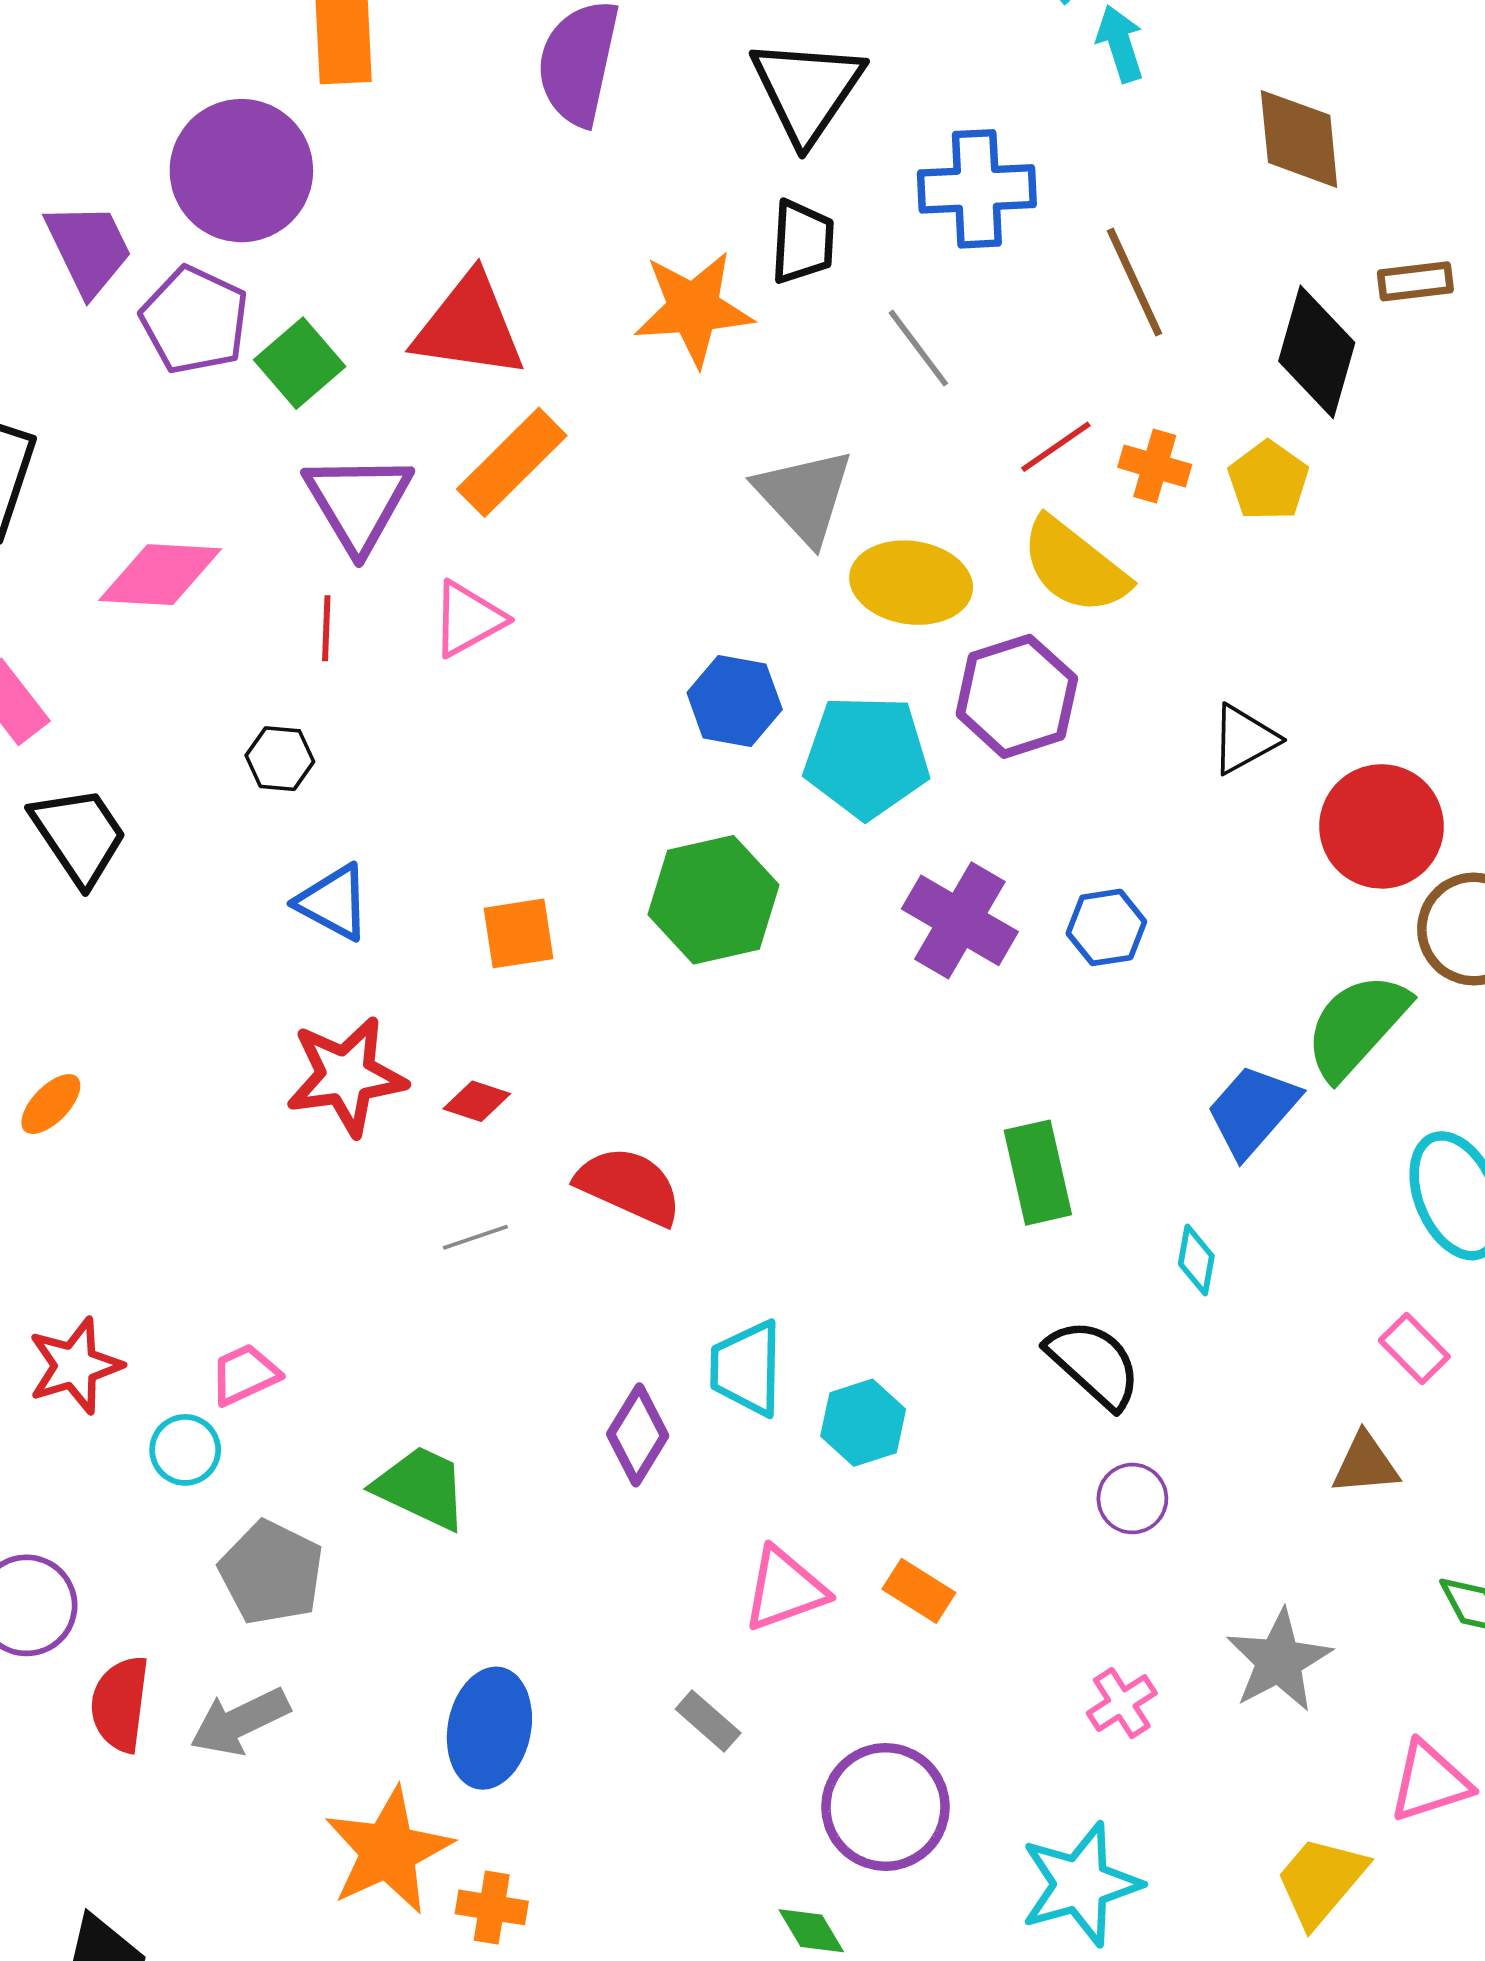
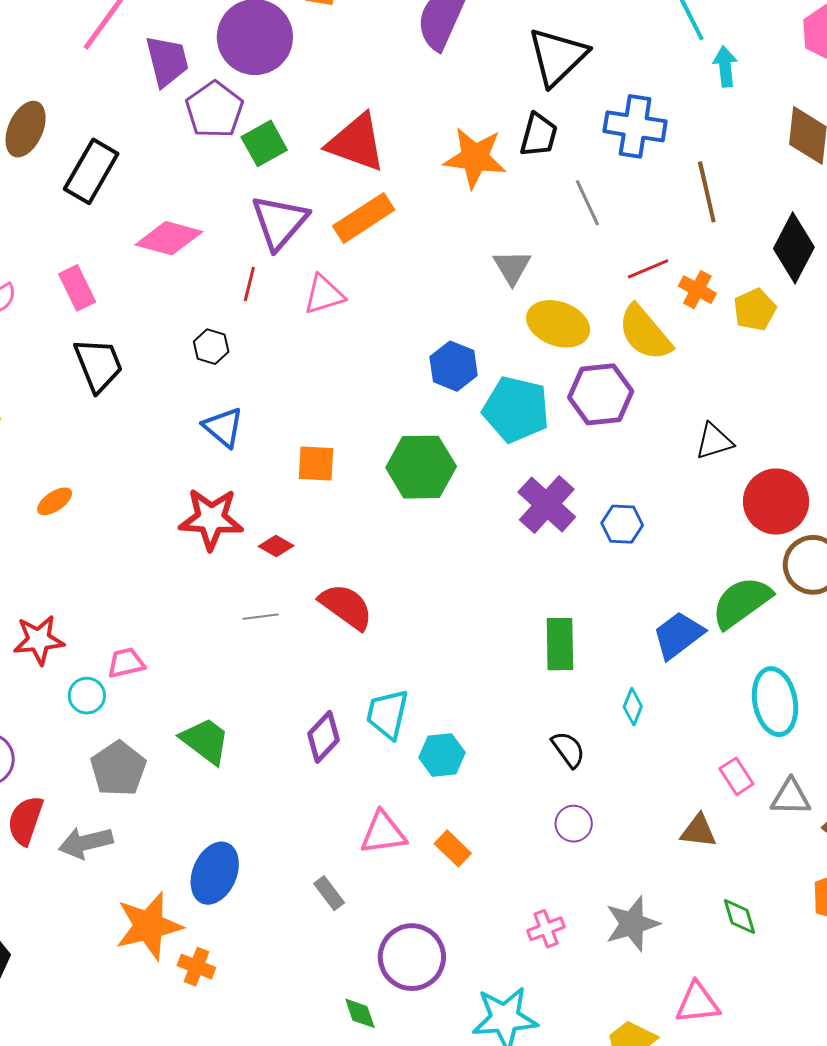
gray triangle: (804, 496) -> (512, 267), size x0.7
black semicircle: (1094, 1364) -> (568, 749), size x0.7

